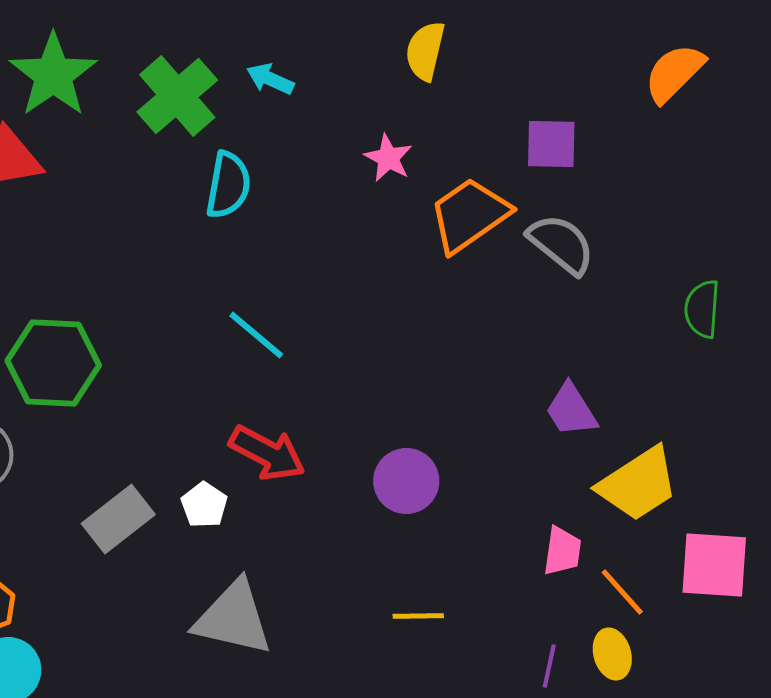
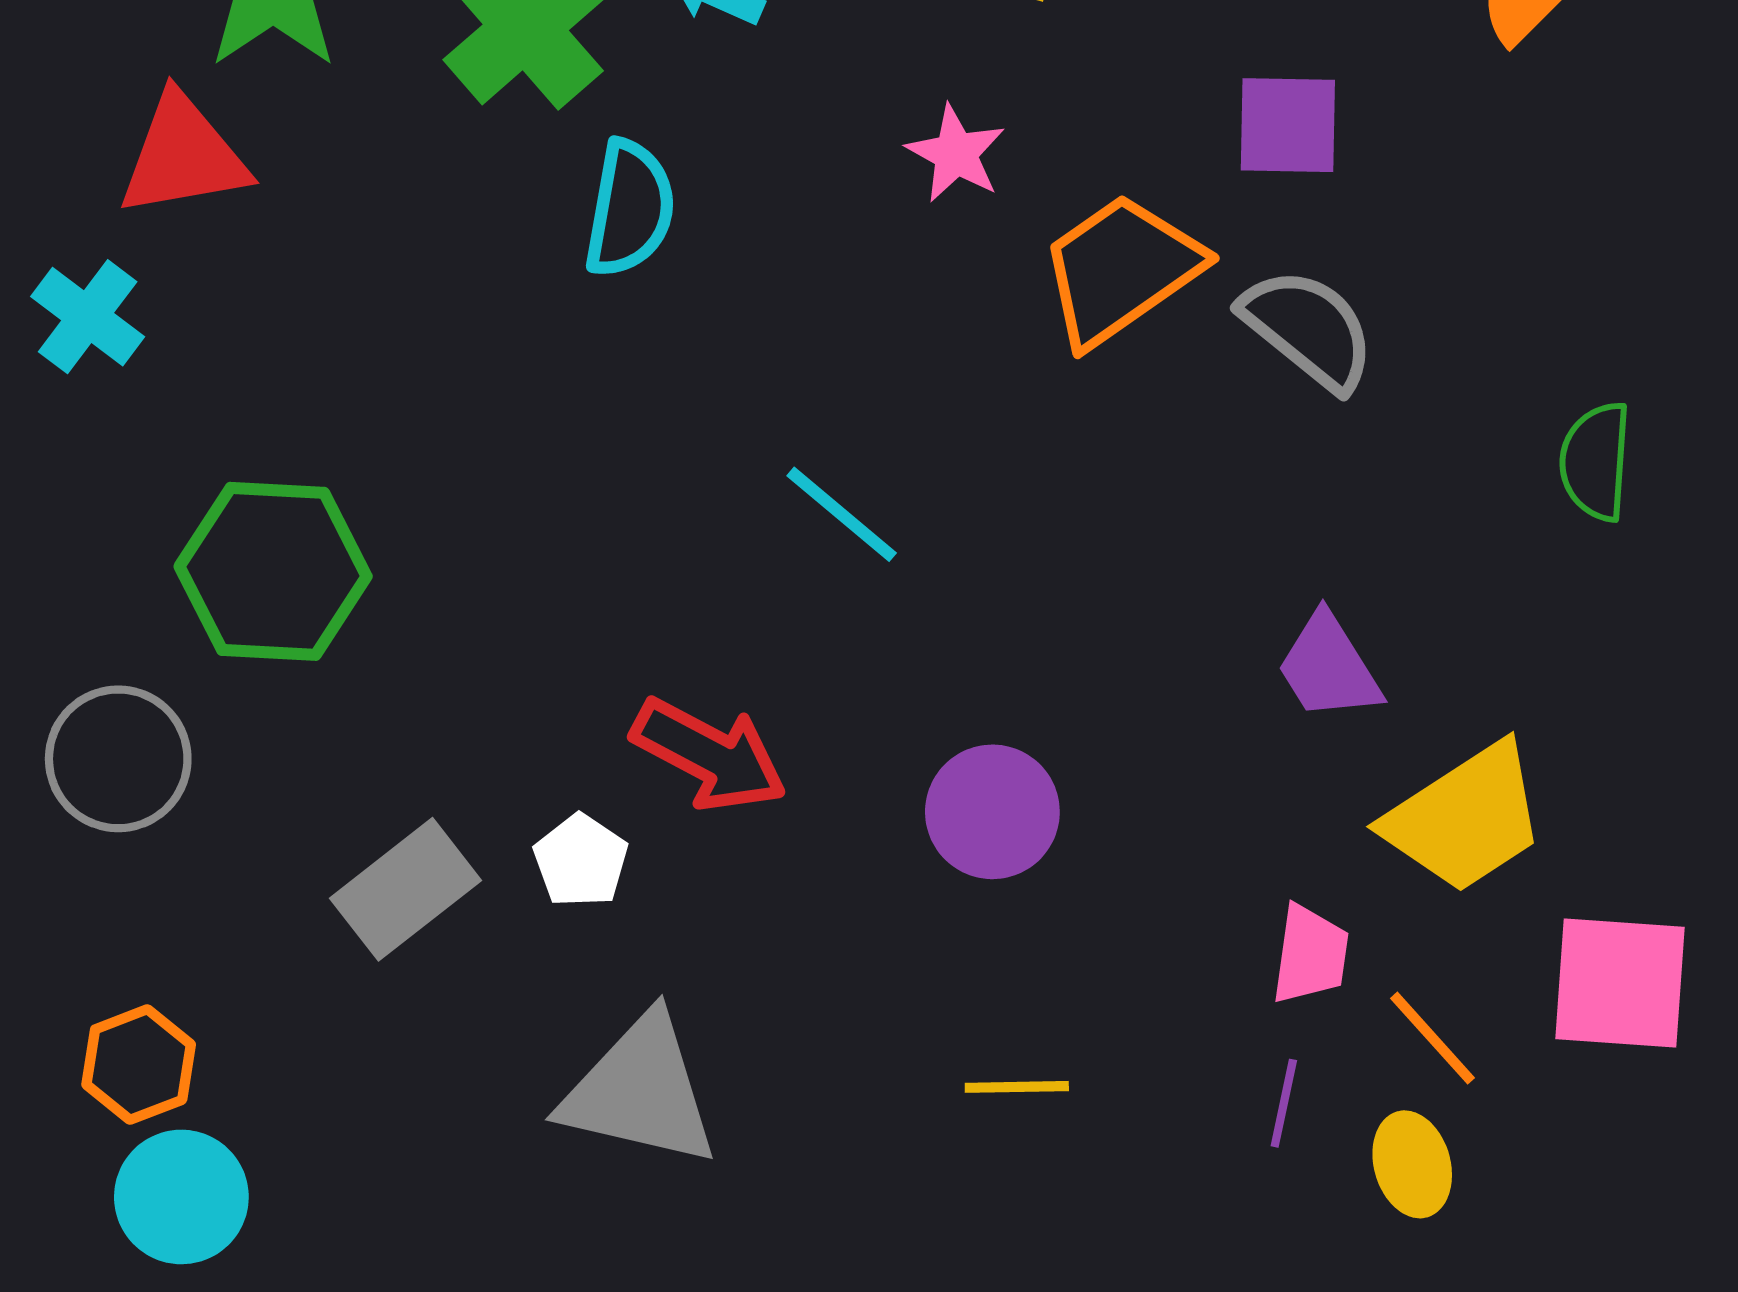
cyan line: (256, 335) -> (842, 514), moved
purple line: (549, 666) -> (1284, 1103), moved

